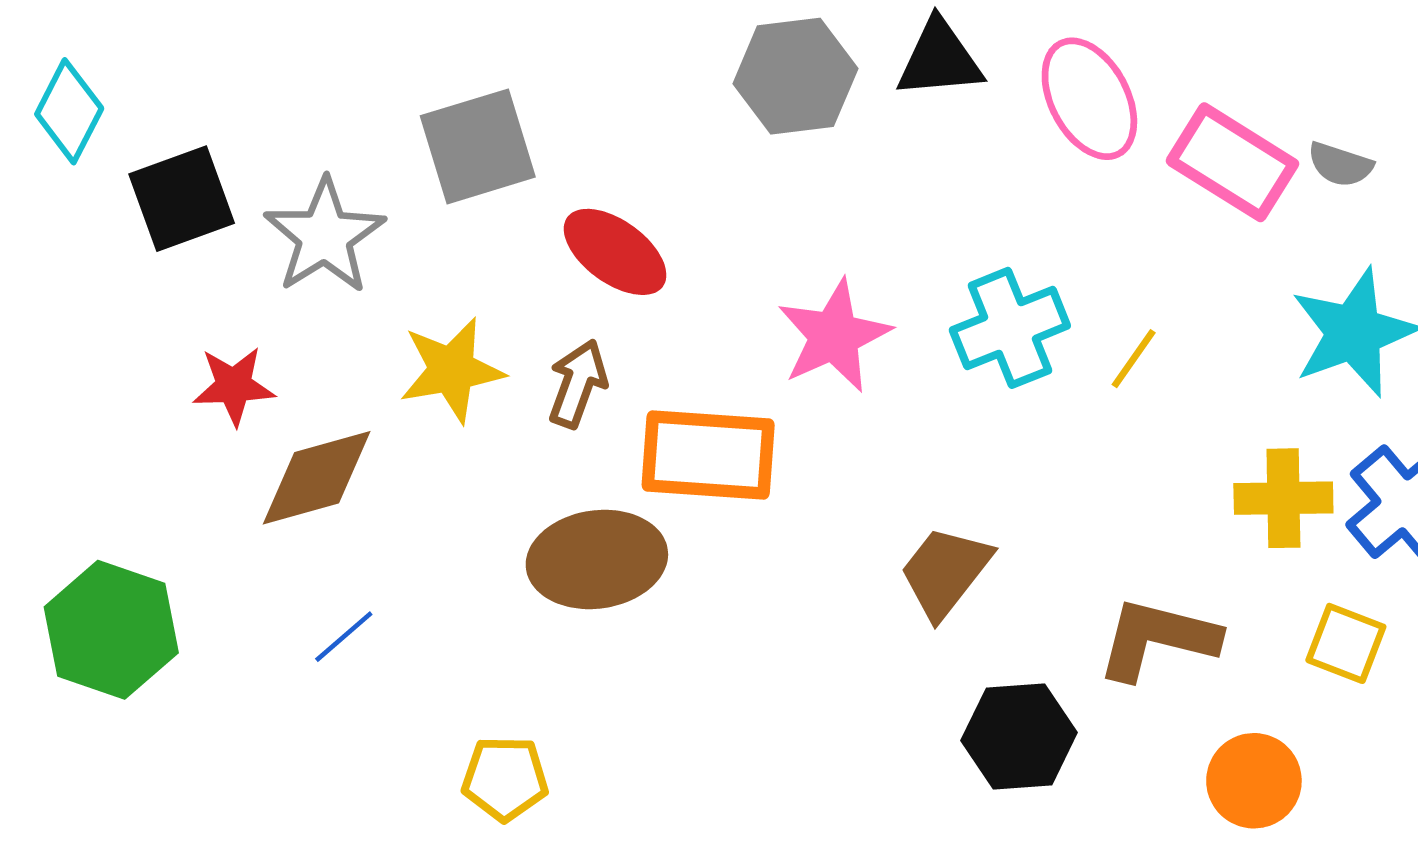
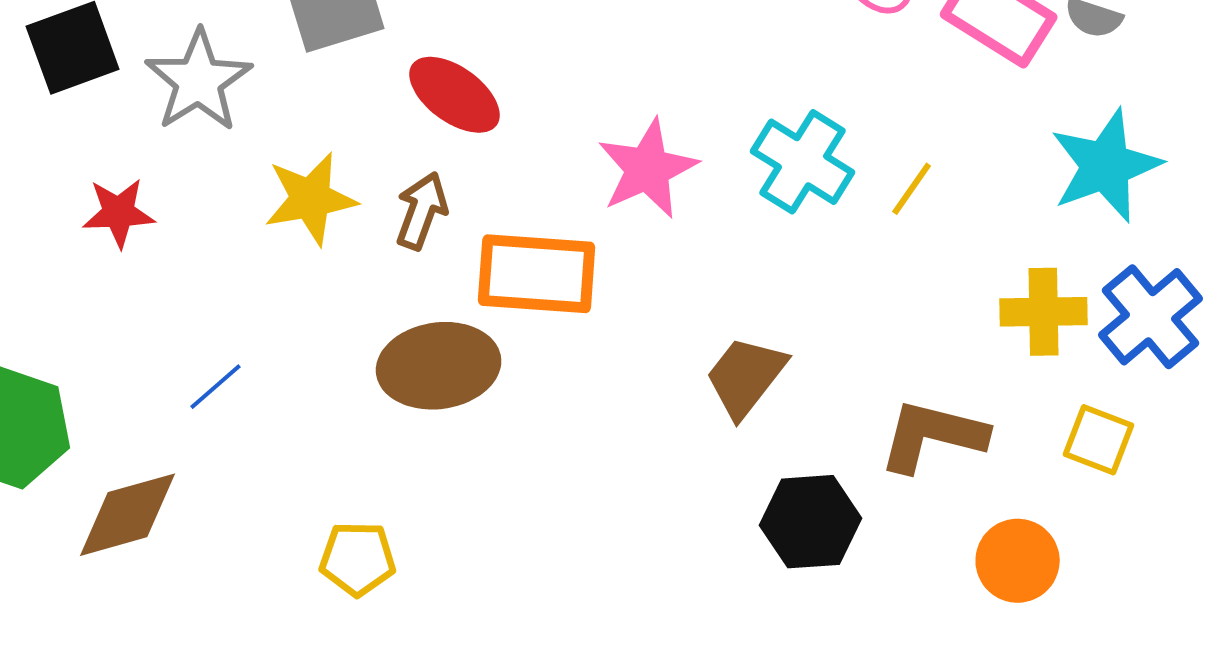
cyan cross: (1010, 328) -> (803, 162), turned -36
brown diamond: (317, 478) -> (128, 515), moved
blue line: (344, 637) -> (216, 387), moved

